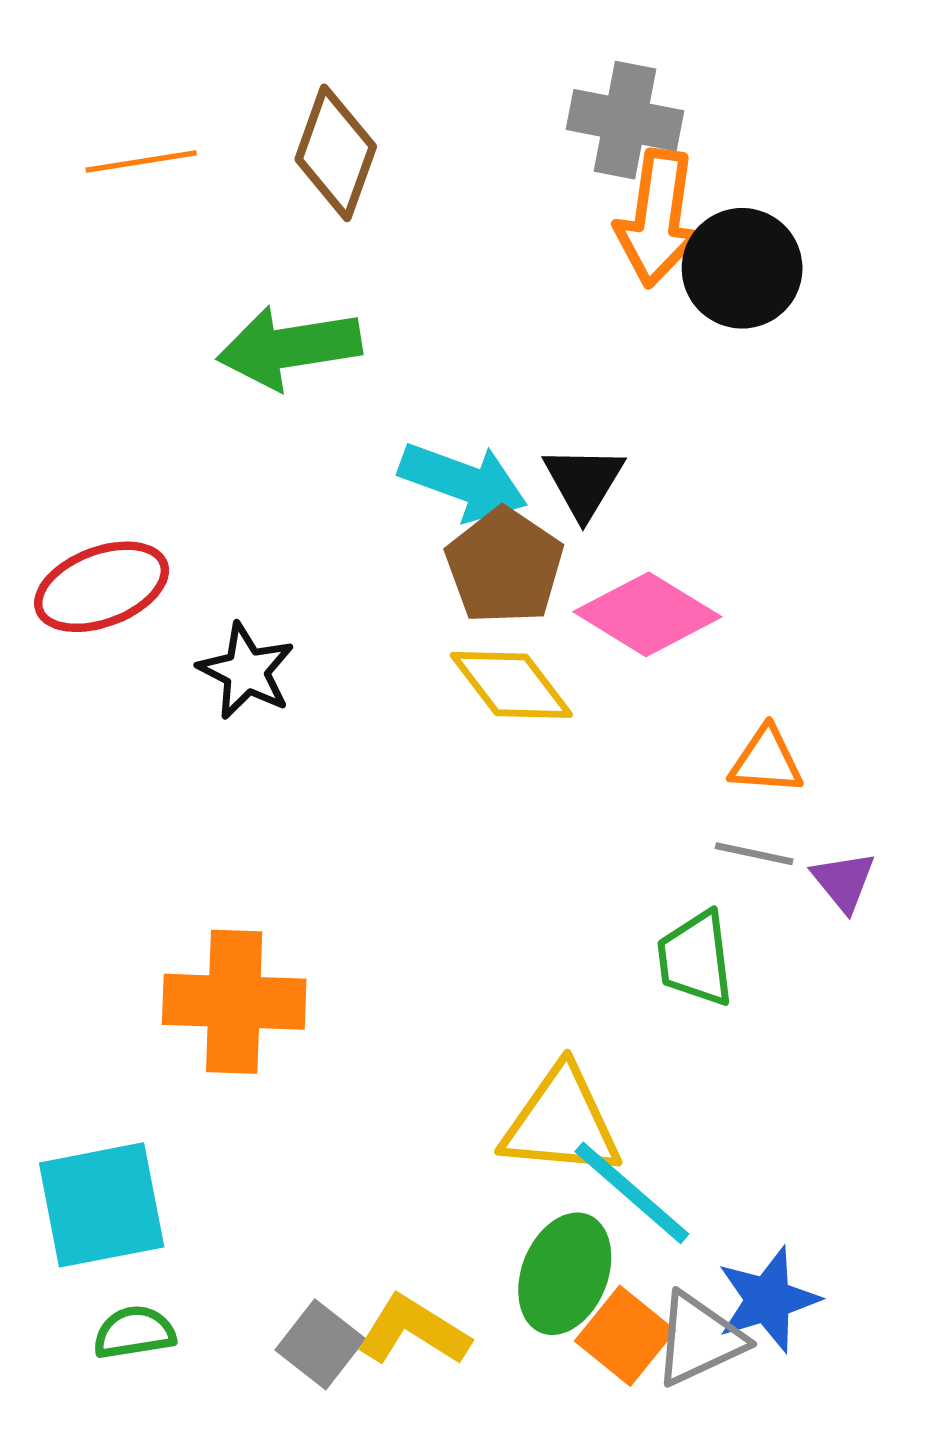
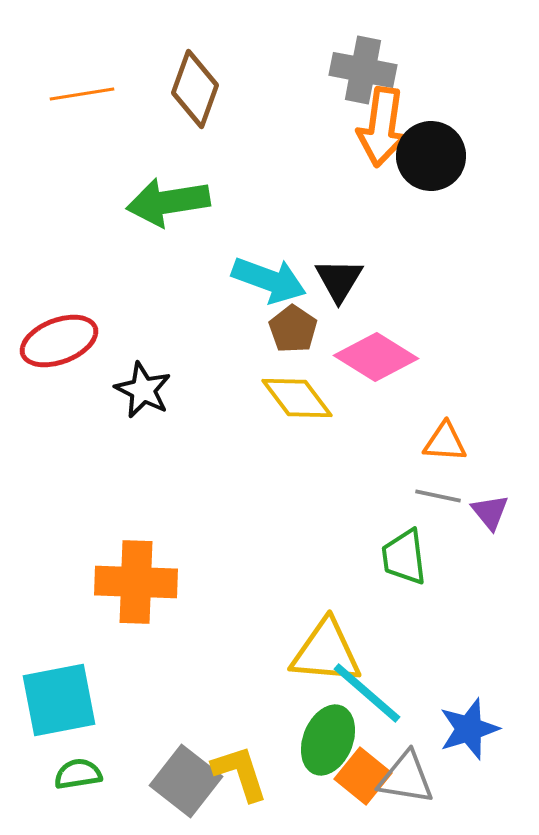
brown pentagon: (504, 566) -> (293, 329), size x0.7
blue star: (768, 1300) -> (469, 729), moved
yellow L-shape: (413, 1331) -> (240, 773), turned 40
gray triangle: (699, 1339) -> (406, 778), turned 34
gray square: (320, 1344) -> (186, 781), size x1.4

